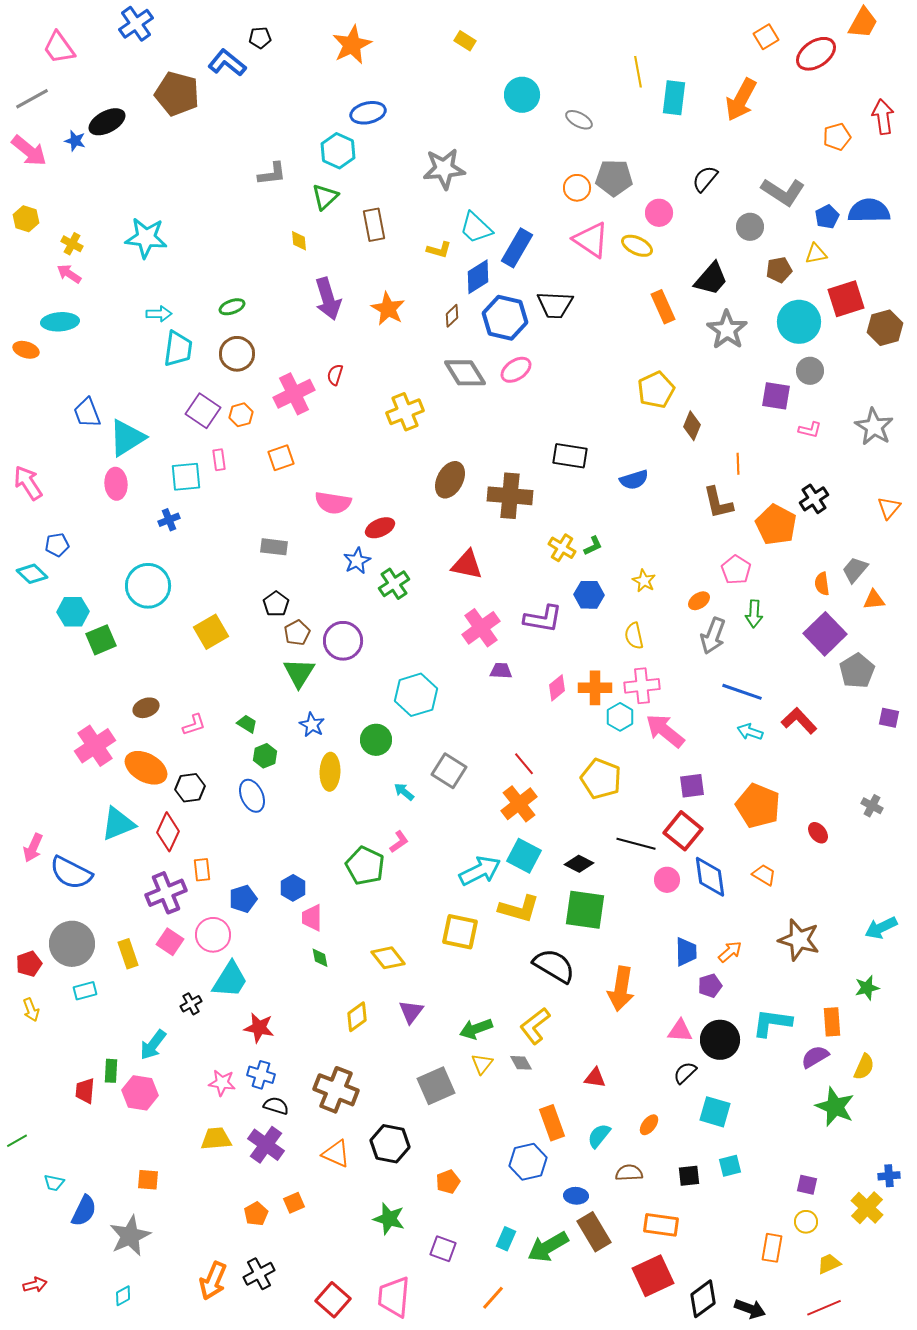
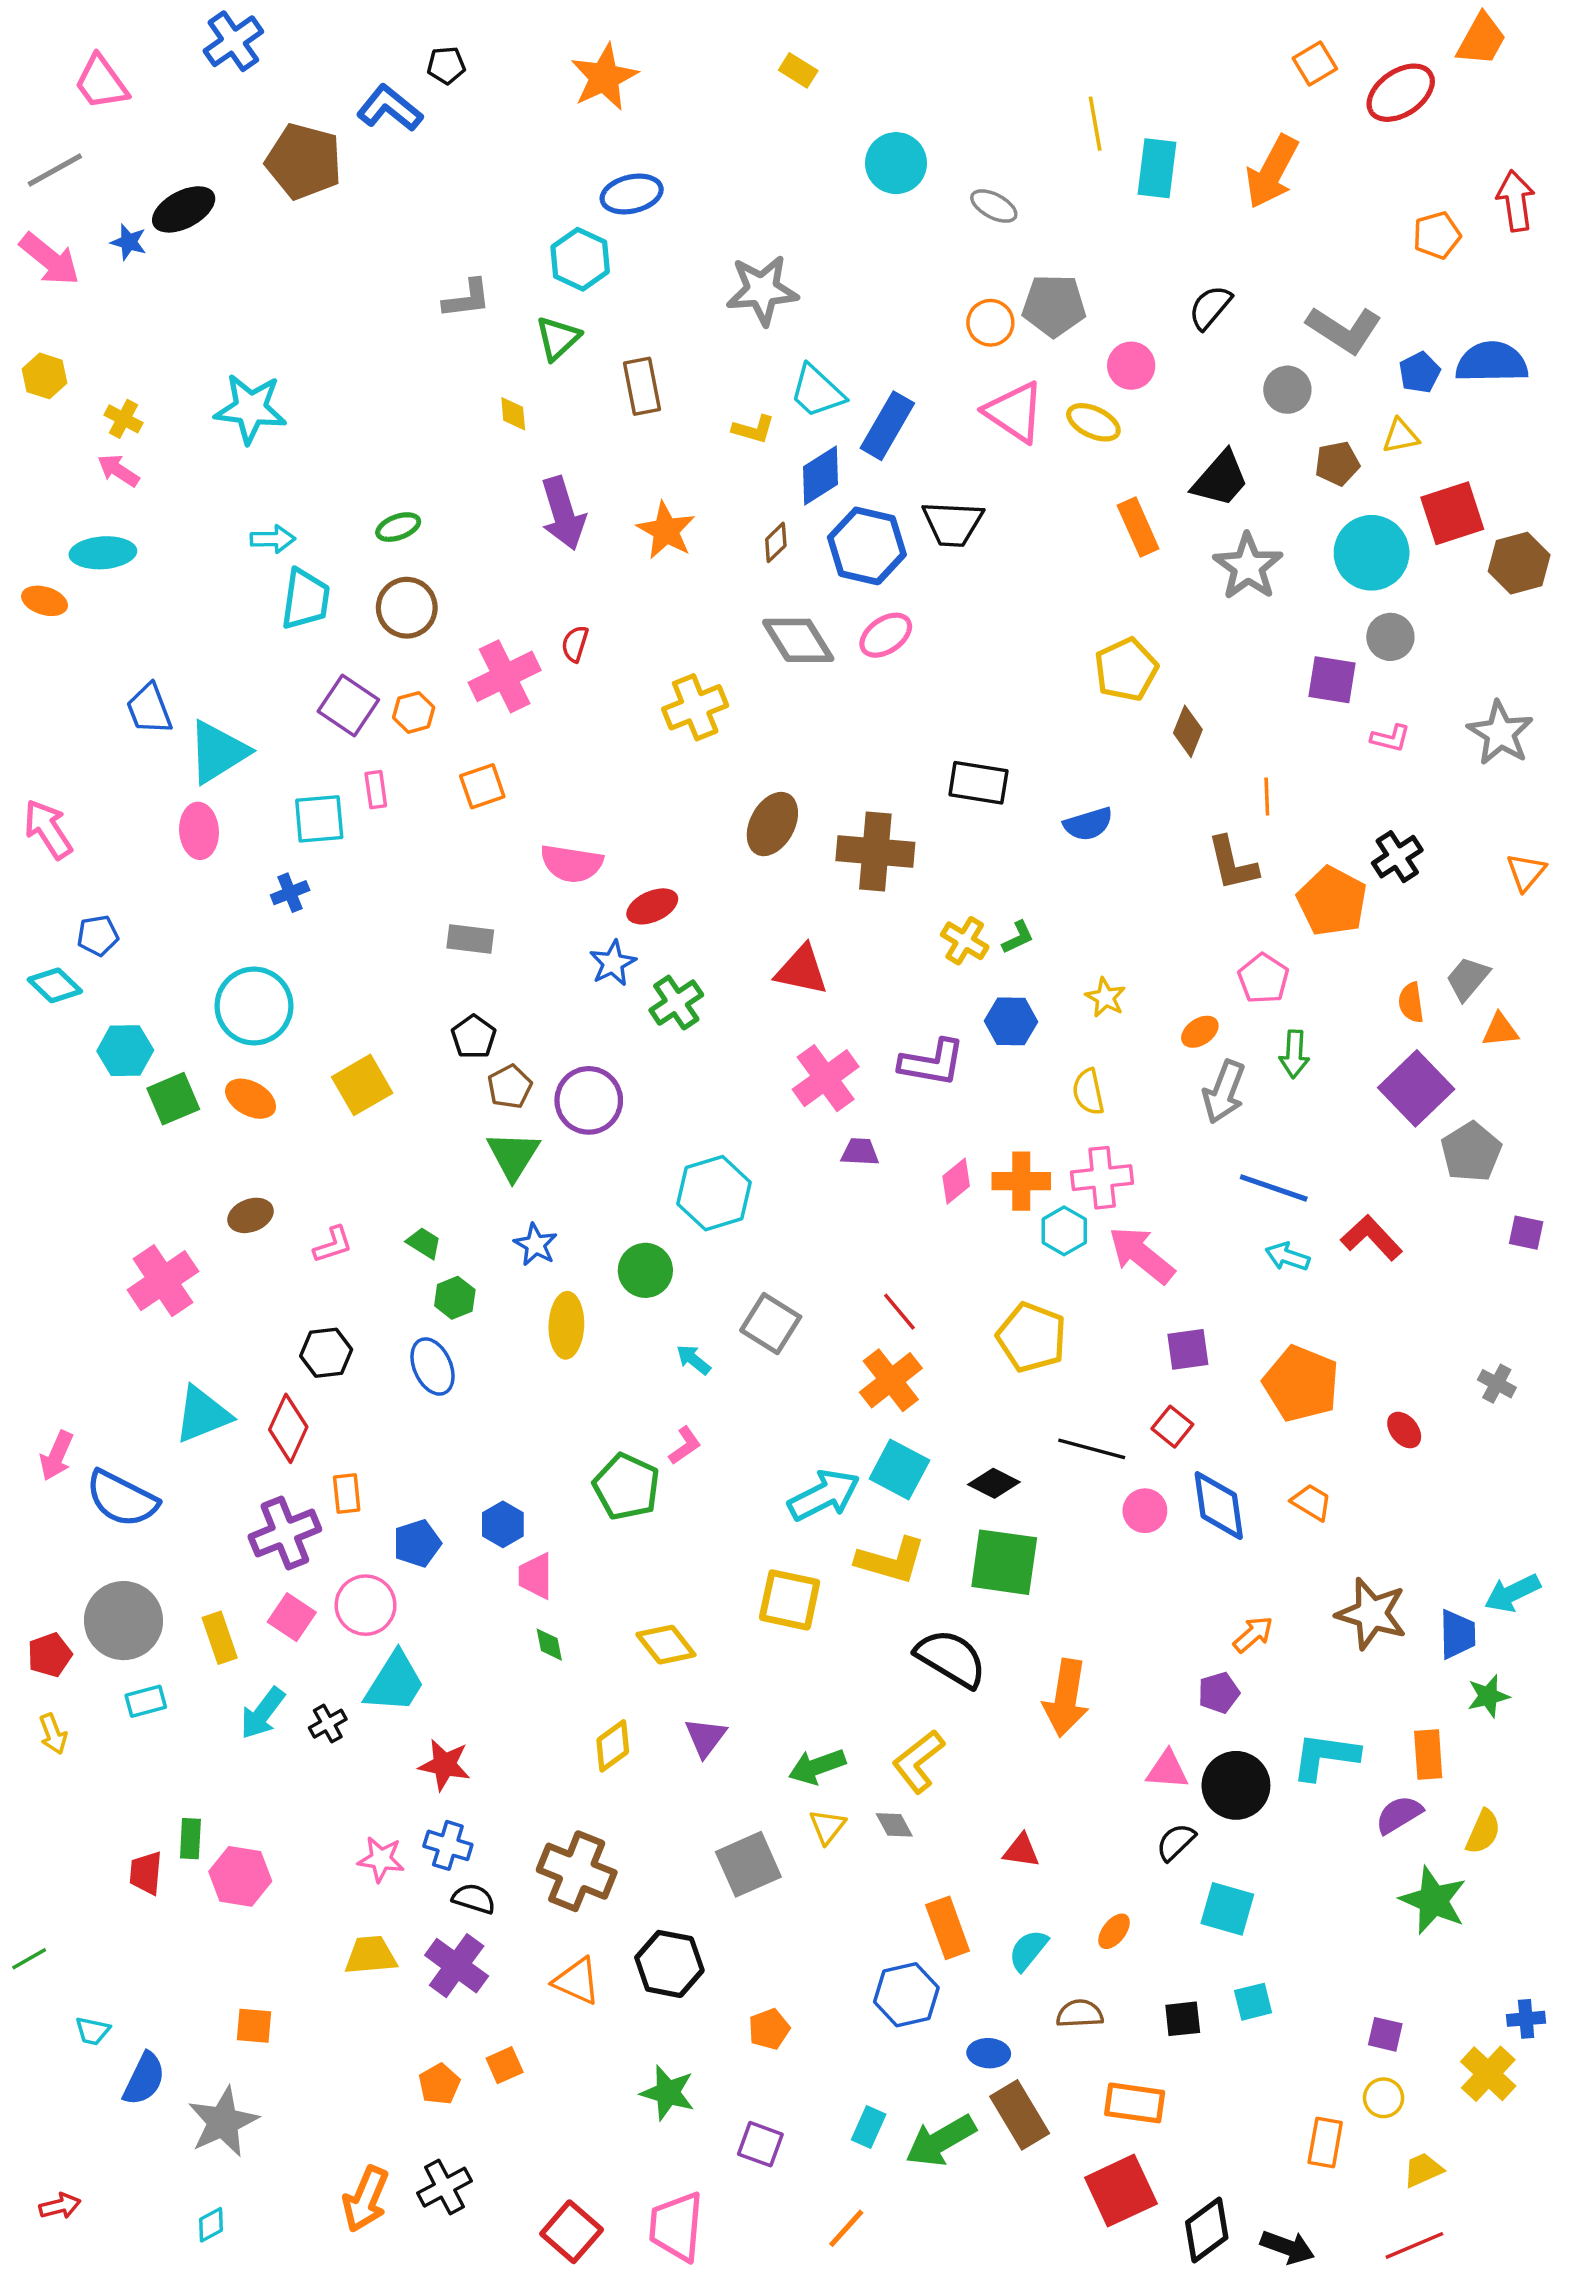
orange ellipse: (146, 768) -> (251, 1099), moved, size x0.7
red square: (683, 831) -> (1172, 1427), size x0.6
blue trapezoid: (686, 952) -> (1457, 1634), moved
cyan arrow: (153, 1045) -> (263, 1713), moved

